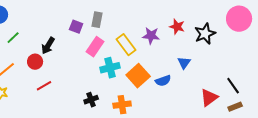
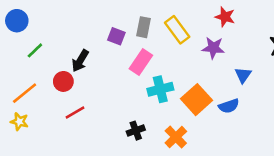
red star: (177, 27) -> (225, 17), moved
yellow rectangle: (126, 45) -> (177, 30), moved
blue triangle: (184, 63) -> (243, 75), moved
orange cross: (122, 105) -> (176, 137), turned -36

